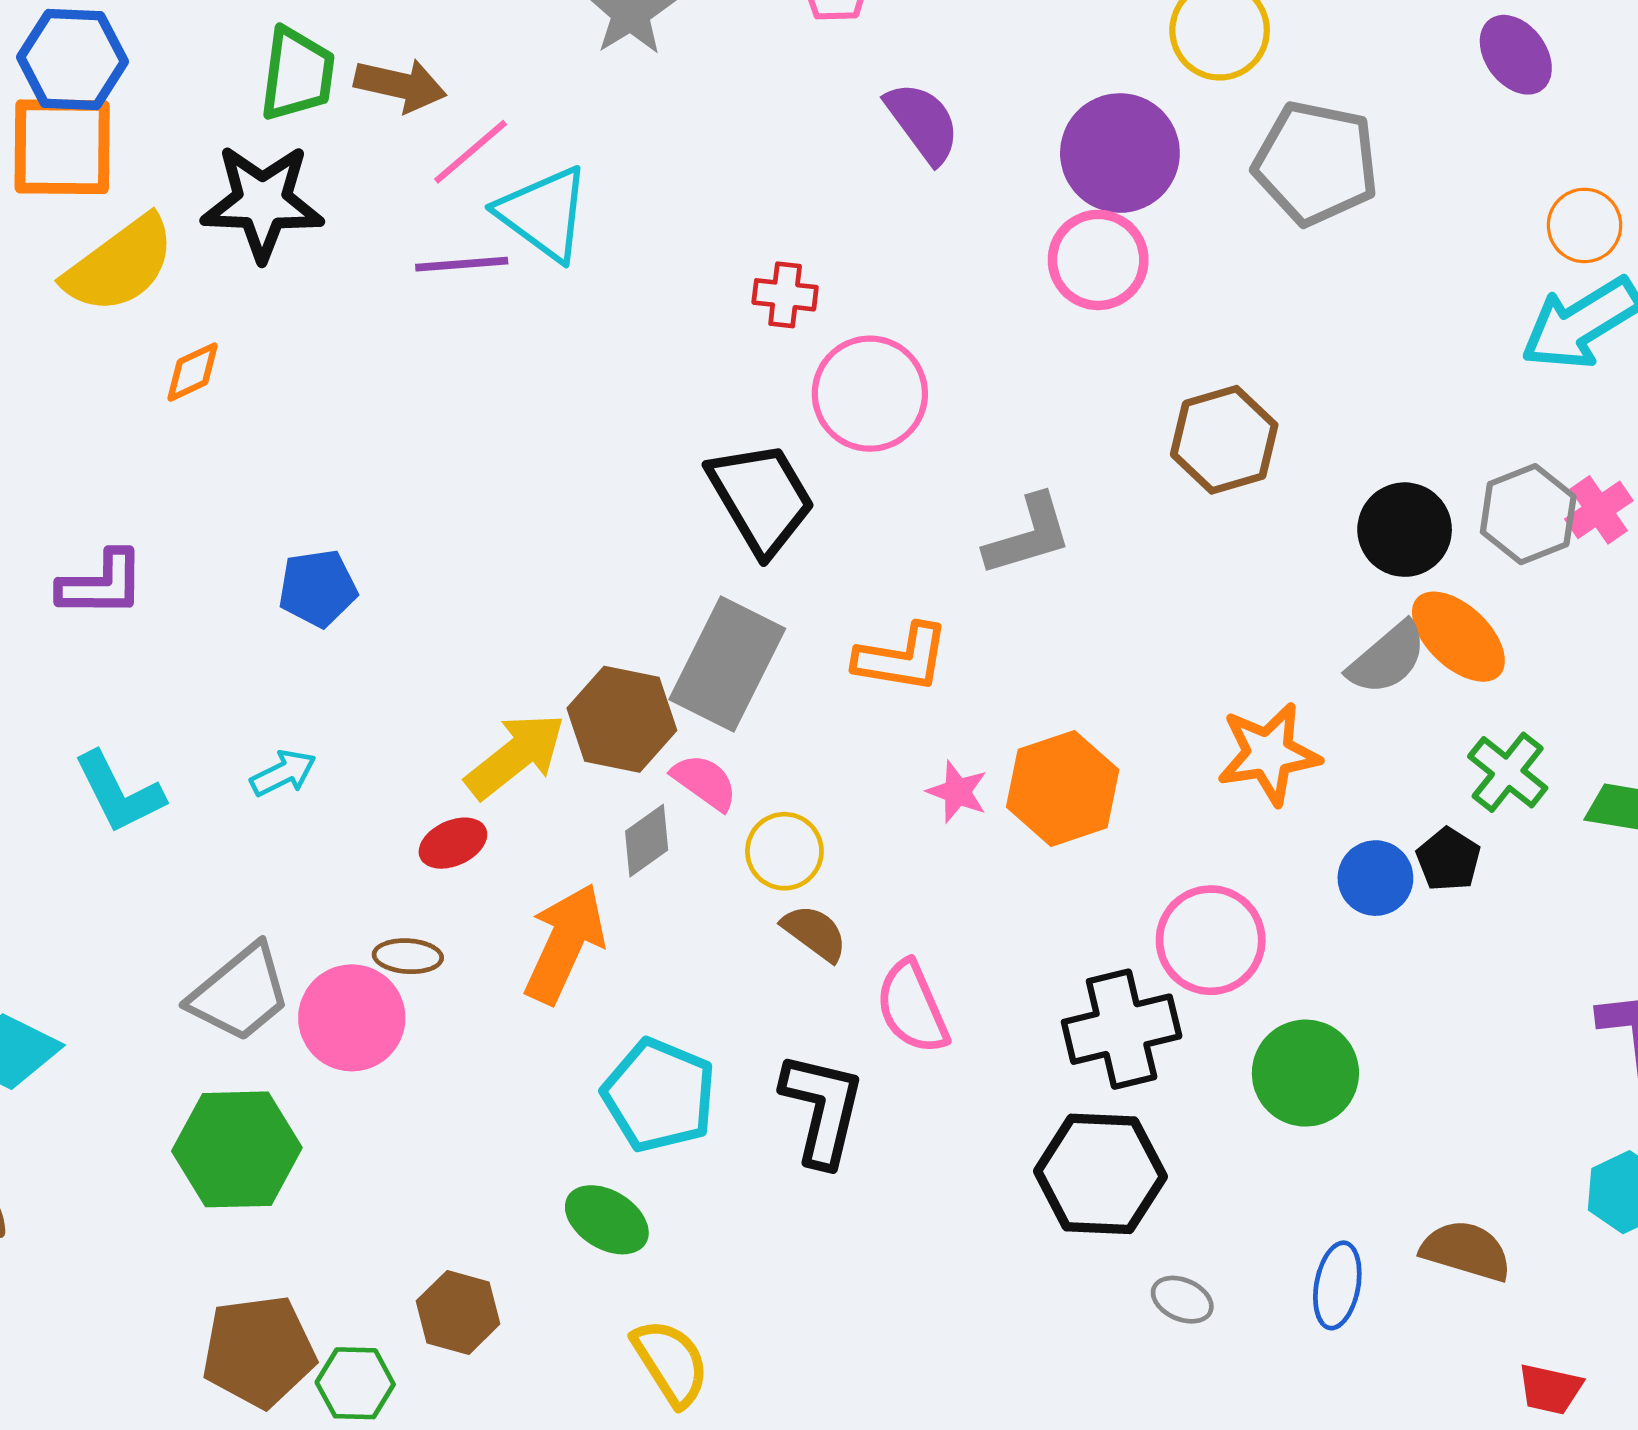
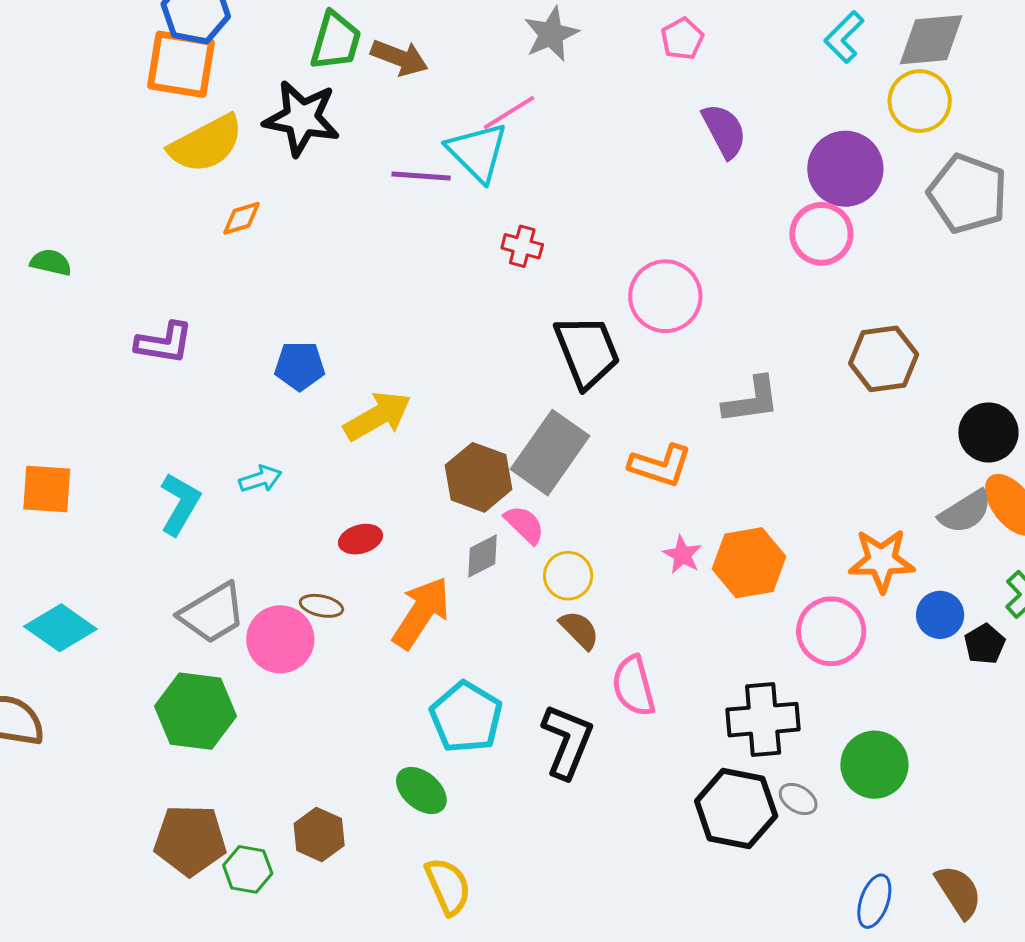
pink line: (471, 152) -> (509, 113), moved
red cross: (785, 295) -> (522, 246), moved
yellow arrow: (515, 756) -> (378, 416), moved
cyan L-shape: (119, 793) -> (180, 504), moved, turned -132
blue circle: (1375, 878) -> (940, 615), moved
pink circle: (1211, 940) -> (831, 631), moved
brown semicircle: (1466, 1251) -> (959, 892), turned 32
gray ellipse: (1182, 1300) -> (798, 799), moved

